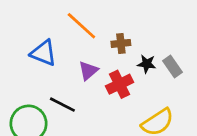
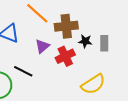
brown cross: (121, 43) -> (66, 26), size x1.6
gray rectangle: (172, 67) -> (104, 43), turned 35

